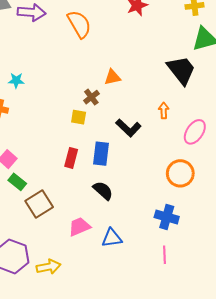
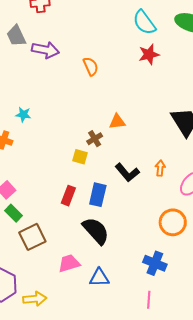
orange semicircle: (79, 24) -> (91, 66), size x0.7
orange arrow: (164, 110) -> (160, 168), moved
black semicircle: (103, 191) -> (96, 231), size x1.4

